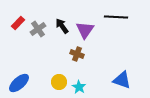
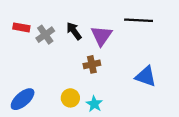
red rectangle: (18, 23) -> (21, 27), turned 56
brown cross: (77, 54) -> (92, 64), turned -32
blue triangle: (122, 80) -> (146, 76), moved

